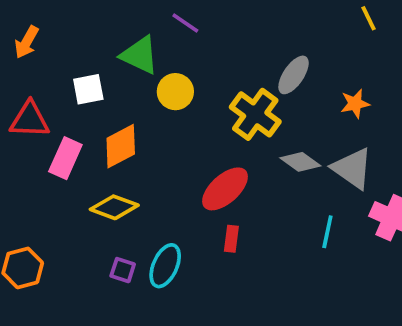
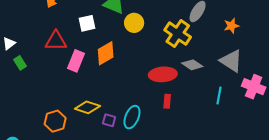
gray diamond: (300, 162) -> (192, 65), moved
red ellipse: (225, 189) -> (163, 74), turned 40
yellow diamond: (114, 207) -> (87, 107), moved

